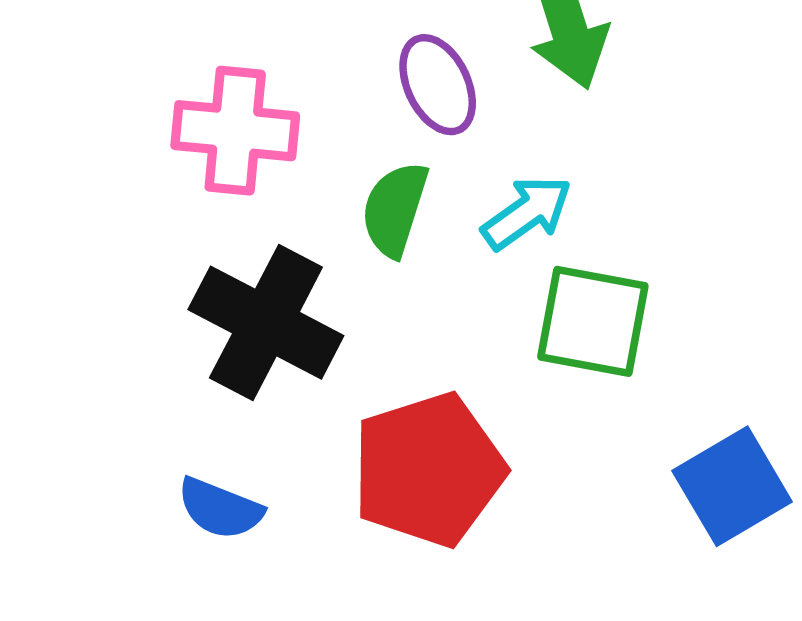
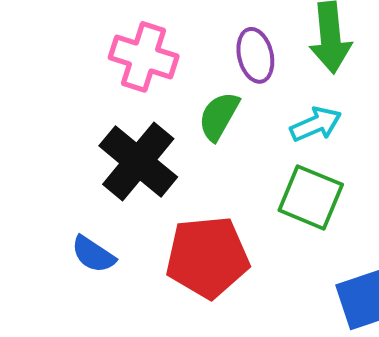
cyan arrow: (527, 213) -> (316, 124), moved

